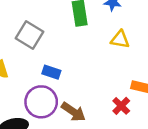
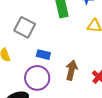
brown arrow: (73, 112) -> (71, 70), moved, turned -108

